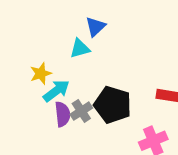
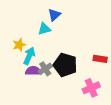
cyan arrow: (56, 91) -> (29, 56), turned -30
purple semicircle: (63, 114) -> (33, 71), turned -84

